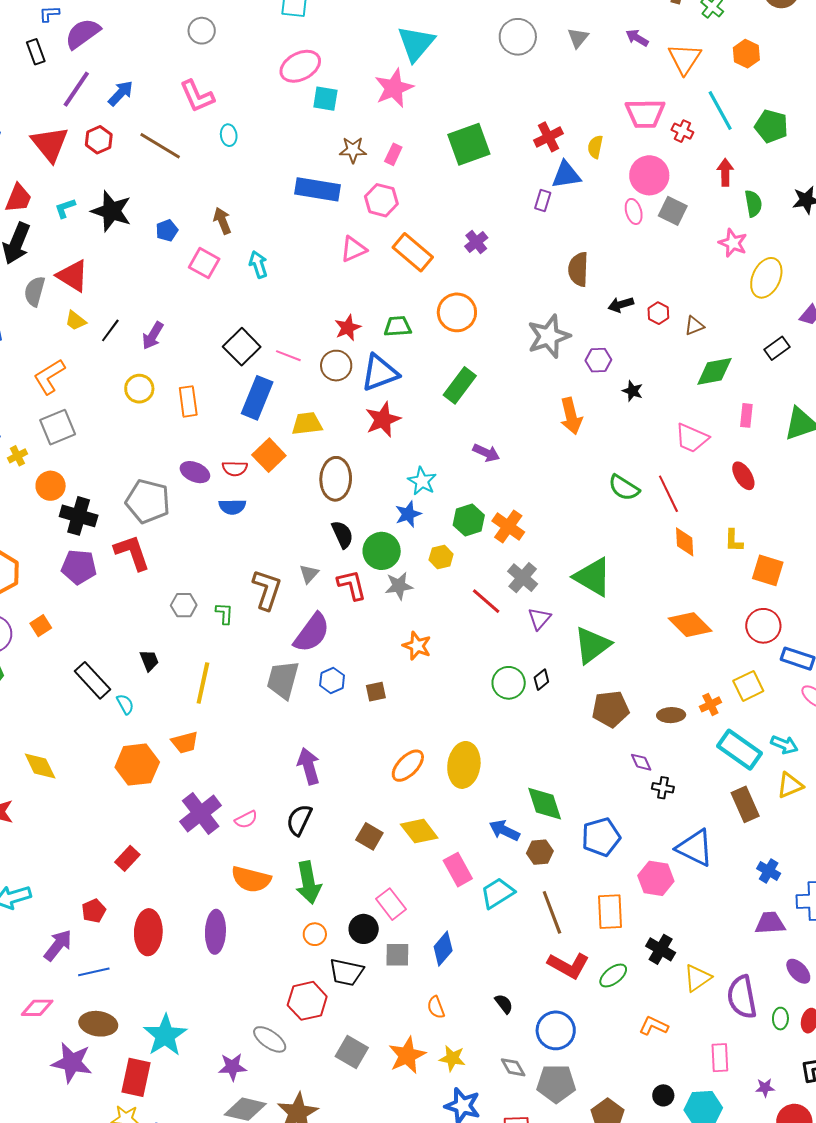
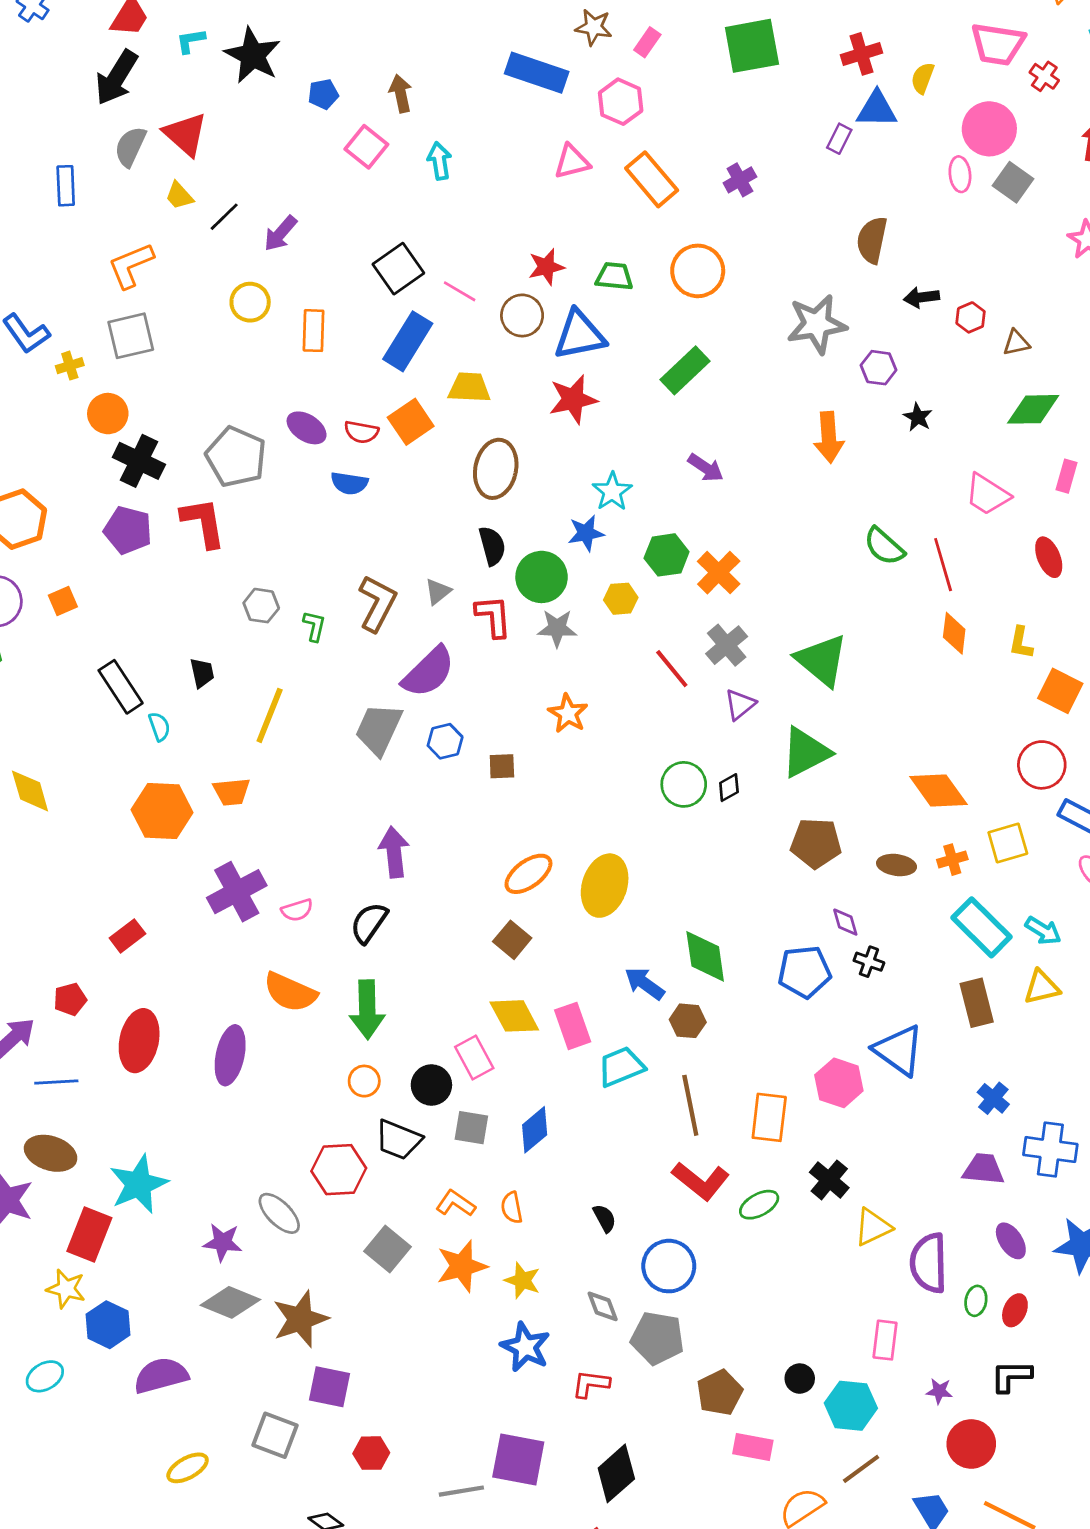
orange diamond: (690, 625) -> (938, 791), moved
yellow diamond: (419, 831) -> (514, 1016), moved
brown square: (369, 836) -> (512, 940), moved
blue pentagon: (601, 837) -> (804, 972), moved
orange L-shape: (654, 1026) -> (456, 1203), moved

